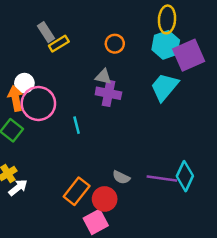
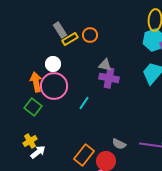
orange circle: (115, 44) -> (90, 35), moved
white circle: (24, 83) -> (53, 64), moved
cyan line: (77, 125) -> (84, 103), turned 48

